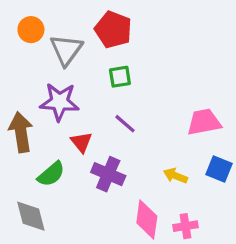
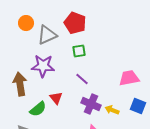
gray triangle: (66, 50) -> (47, 35), turned 30
red triangle: (81, 142) -> (56, 98), moved
purple cross: (108, 174) -> (91, 104), moved

